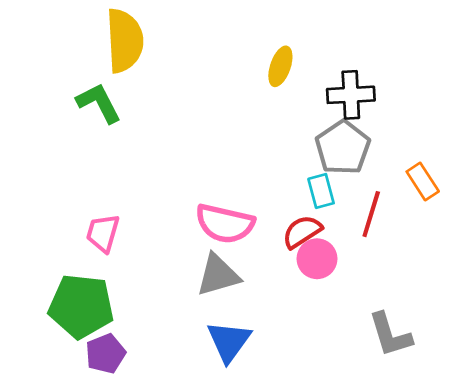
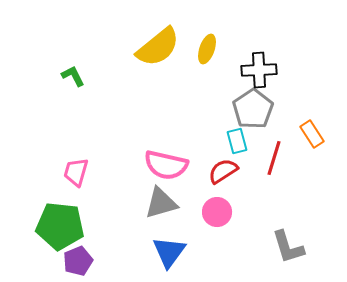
yellow semicircle: (125, 41) -> (158, 47), moved, turned 54
green L-shape: (99, 103) -> (73, 76), size x0.7
pink circle: (317, 259) -> (217, 212), moved

